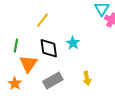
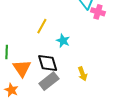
yellow line: (42, 20) -> (42, 26), moved
black diamond: (49, 48) -> (48, 63), moved

